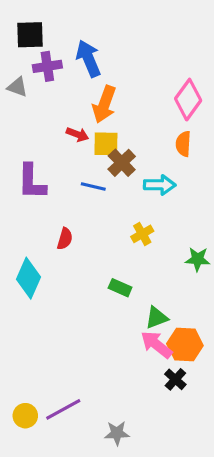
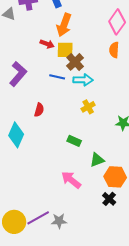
purple L-shape: (32, 182) -> (18, 74), turned -140
cyan arrow: (160, 185) -> (83, 80), moved
pink arrow: (156, 345) -> (71, 180), moved
yellow circle: (25, 416) -> (14, 222), size x1.5
gray star: (117, 433) -> (59, 221), moved

